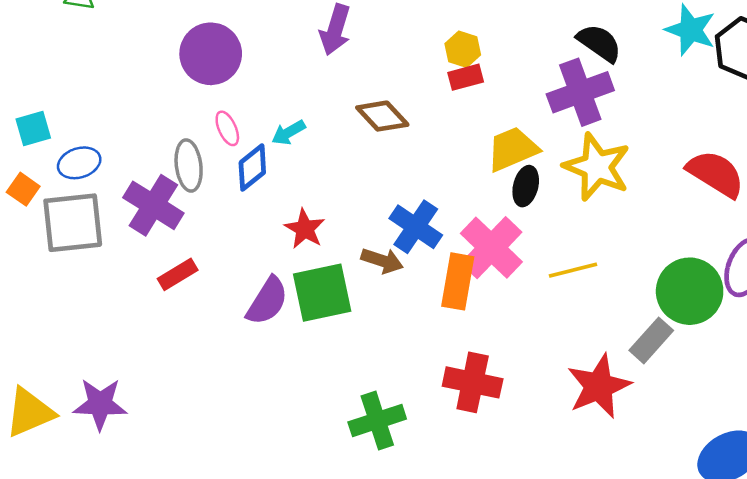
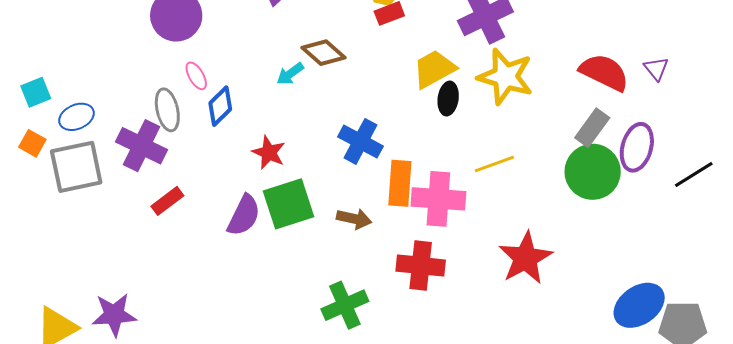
cyan arrow: (288, 133) -> (290, 74), moved
pink cross: (491, 248) -> (438, 199), moved, turned -34
brown arrow: (382, 261) -> (354, 219), moved
gray rectangle: (651, 340) -> (592, 128), moved

